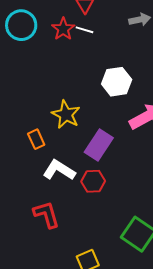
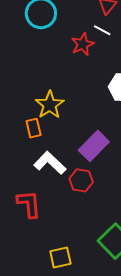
red star: (63, 29) -> (83, 44), moved
yellow star: (66, 115) -> (50, 105), moved

